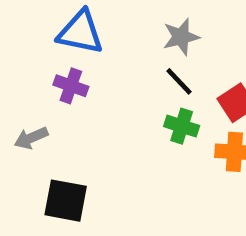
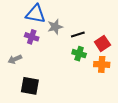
gray star: (181, 37) -> (55, 27), moved
black line: (179, 81) -> (78, 35), turned -64

